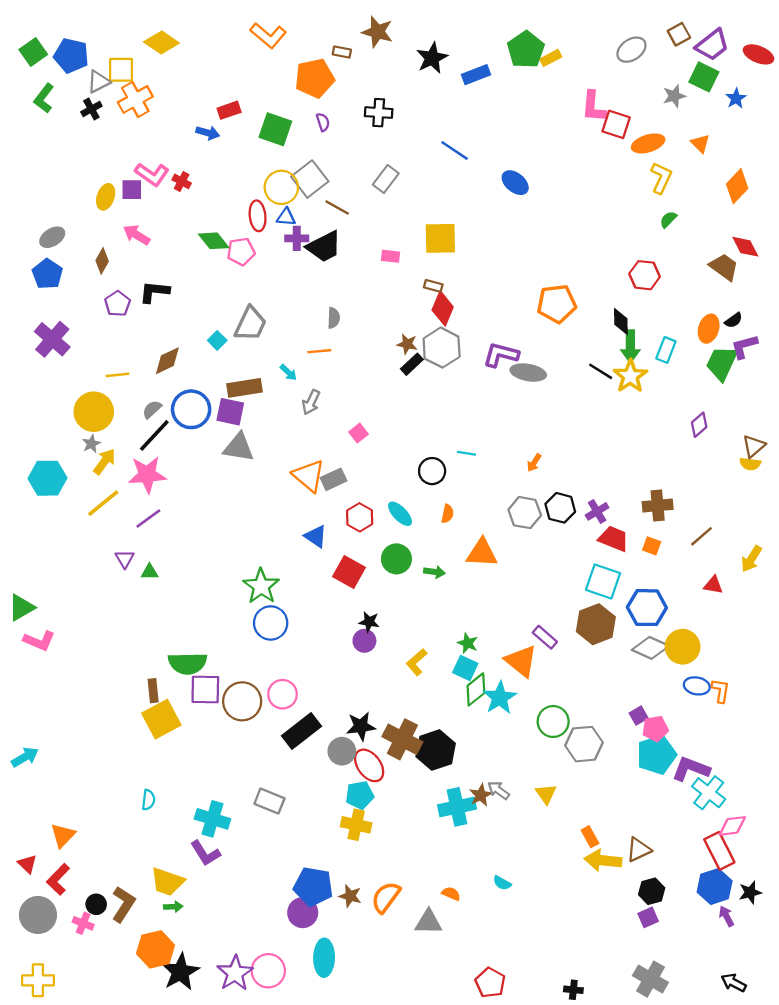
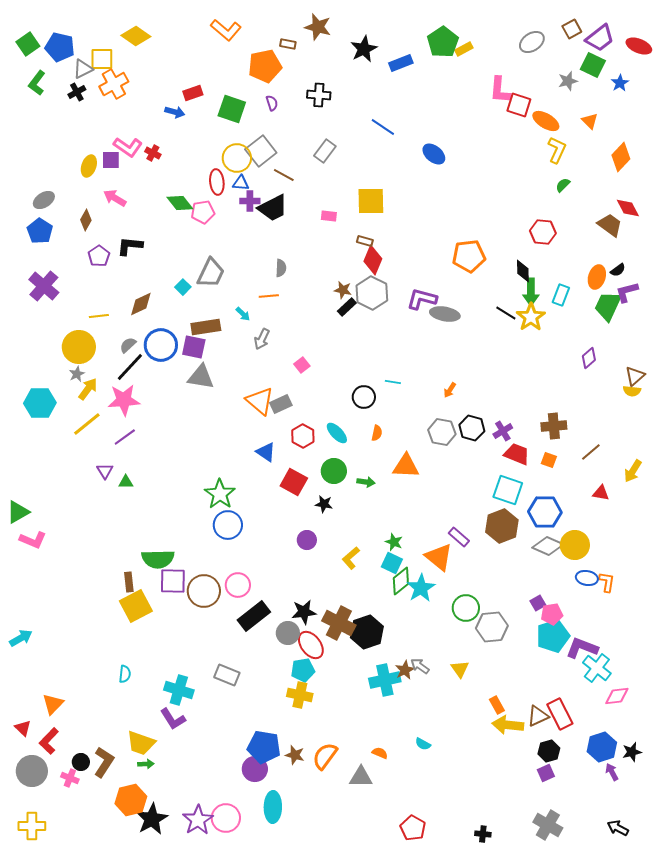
orange ellipse: (648, 143) -> (546, 121), turned 48
black star: (369, 622) -> (324, 504), moved
red rectangle: (719, 851) -> (560, 714), moved

